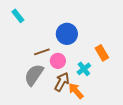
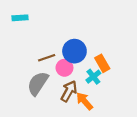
cyan rectangle: (18, 16) -> (20, 18), turned -56
blue circle: (67, 34) -> (74, 51), moved
orange rectangle: (102, 53) -> (102, 63), moved

